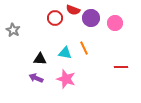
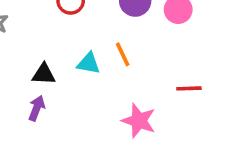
purple arrow: (36, 78) -> (37, 108), turned 88
pink star: (66, 79) -> (139, 121), moved

